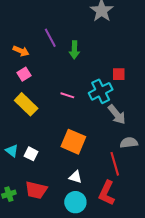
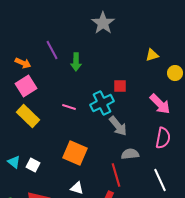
pink square: (24, 74) -> (26, 86), size x1.5

